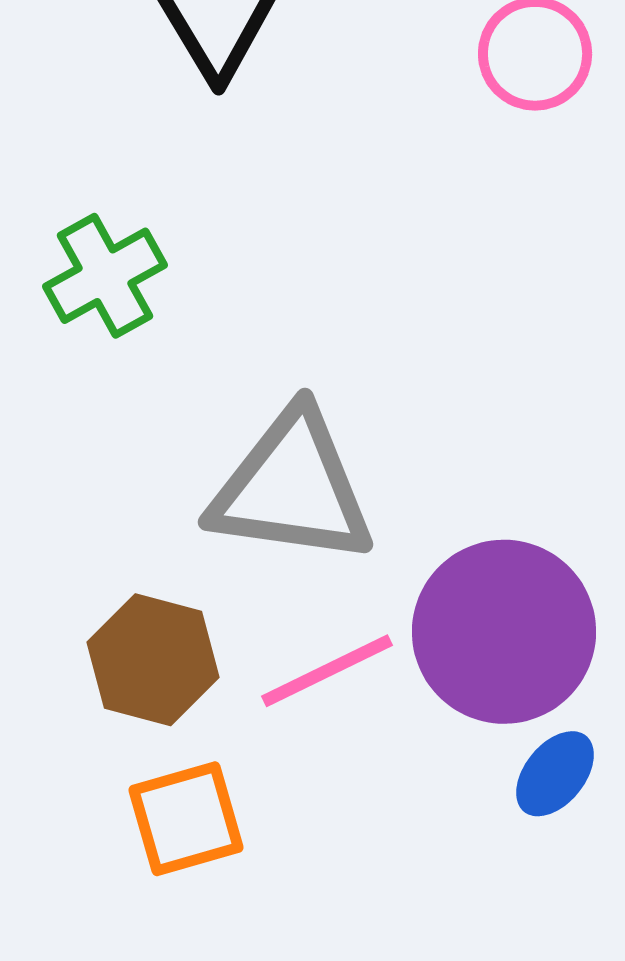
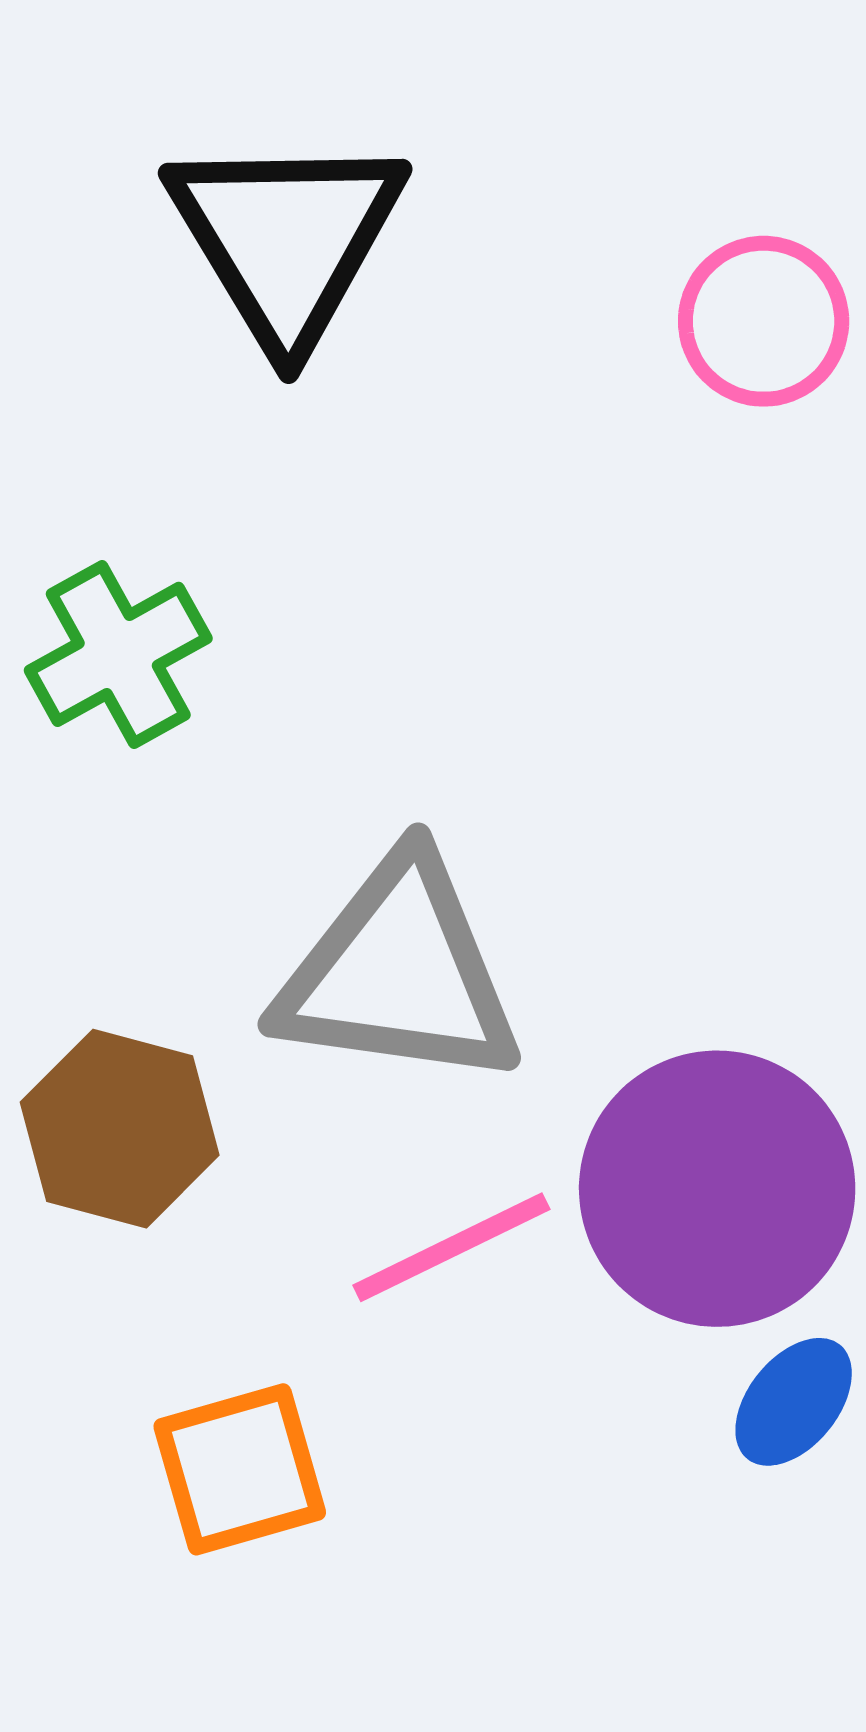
brown hexagon: (153, 660) -> (120, 1129), moved

